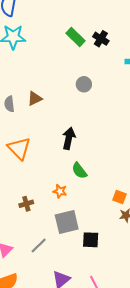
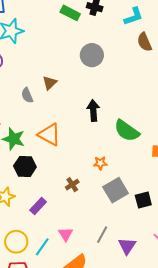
gray circle: (84, 84) -> (92, 55), size x1.5
green semicircle: (79, 171) -> (127, 131), moved, size x1.5
gray line: (39, 245) -> (102, 235), moved

